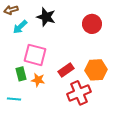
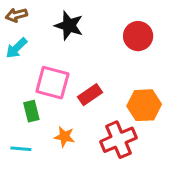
cyan arrow: (20, 27) -> (16, 48), moved
red rectangle: (66, 70) -> (90, 95), moved
orange star: (38, 80) -> (64, 137), moved

